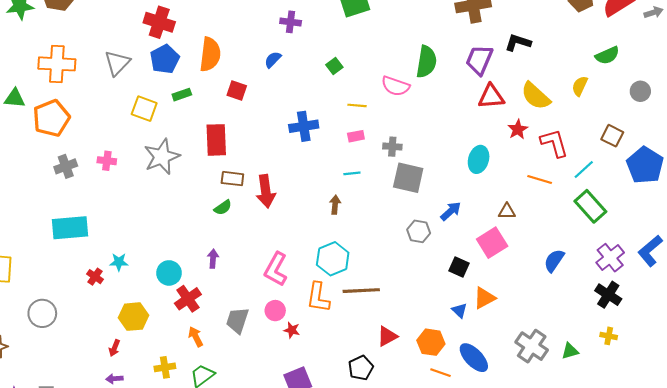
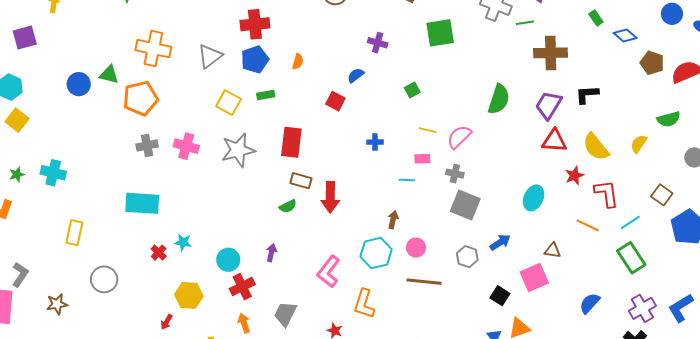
red cross: (159, 22) -> (255, 24), turned -32
black L-shape: (518, 43) -> (587, 94), turned -30
orange semicircle: (210, 54) -> (298, 61), size x0.5
pink semicircle: (395, 86) -> (459, 137), moved, turned 108
red square: (237, 91) -> (335, 101), moved
blue cross: (304, 126) -> (375, 142), size x0.6
pink cross: (107, 161) -> (186, 146), size x1.4
cyan line: (352, 173) -> (407, 180), moved
cyan hexagon: (333, 259) -> (376, 253), moved
brown line: (361, 291) -> (424, 282), moved
pink circle: (275, 311) -> (416, 248), moved

